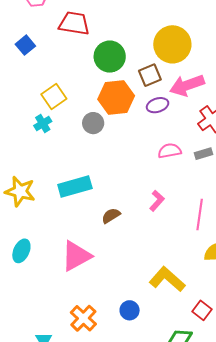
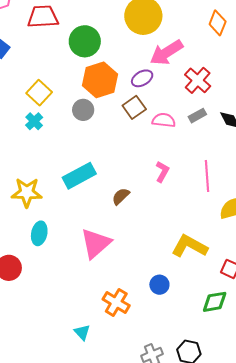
brown square: (150, 75) -> (134, 107), moved
pink semicircle: (170, 151) -> (164, 120), turned 30
cyan ellipse: (21, 251) -> (39, 233), moved

